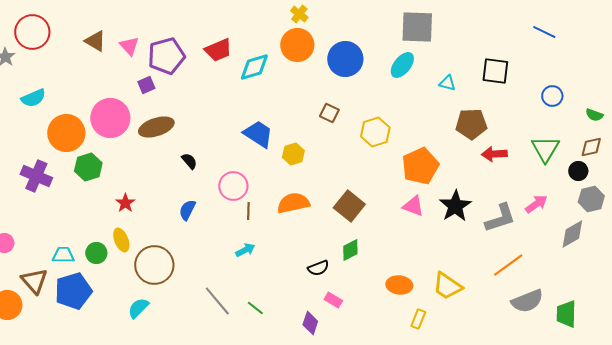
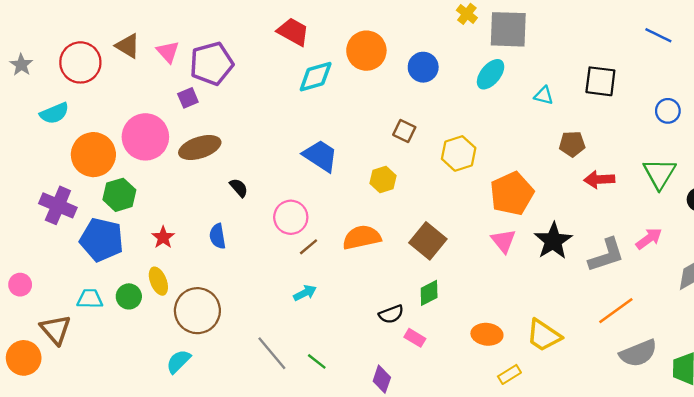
yellow cross: (299, 14) -> (467, 14), moved
red circle: (32, 32) -> (80, 62), moved
red trapezoid: (218, 50) -> (293, 32), moved, turned -128
blue circle: (345, 59) -> (423, 67), size x0.7
brown pentagon: (471, 124) -> (572, 144), size x0.7
yellow hexagon: (293, 154) -> (383, 179), moved
pink triangle: (413, 206) -> (504, 241), turned 30
blue semicircle: (187, 210) -> (217, 236), moved, turned -35
brown line: (248, 211) -> (309, 247), turned 48
blue pentagon: (73, 291) -> (102, 240), moved, turned 30
pink rectangle: (333, 300) -> (415, 338), moved
yellow rectangle: (418, 319) -> (509, 374), turned 36

